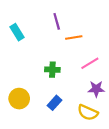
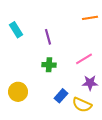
purple line: (57, 21) -> (48, 37), moved
orange line: (74, 37) -> (90, 18), moved
blue rectangle: (54, 103) -> (61, 96), moved

